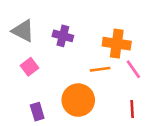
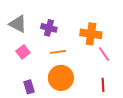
orange line: (100, 69) -> (58, 52), moved

